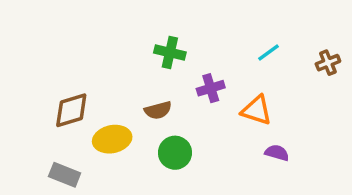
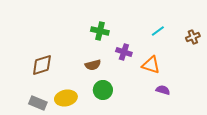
purple cross: (211, 88) -> (124, 52), turned 35
yellow ellipse: (112, 139) -> (66, 98), moved

